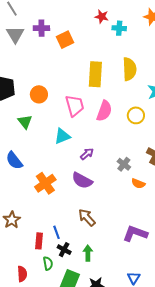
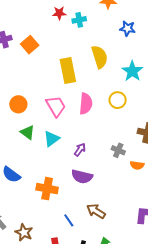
green triangle: (25, 122) -> (28, 132), moved
orange cross: (45, 183) -> (47, 189), turned -30
blue line: (56, 232) -> (69, 220), moved

